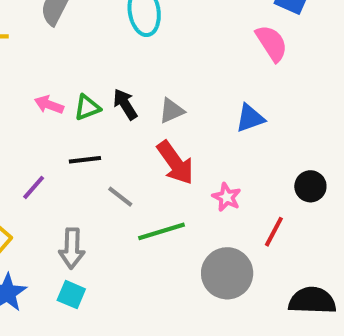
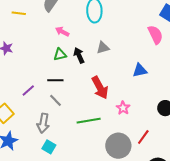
pink arrow: (49, 105) -> (62, 32), moved
gray triangle: (172, 111) -> (103, 48), moved
gray line: (120, 197) -> (55, 100), moved
red line: (274, 232) -> (143, 137), moved
cyan square: (71, 295) -> (49, 147), moved

